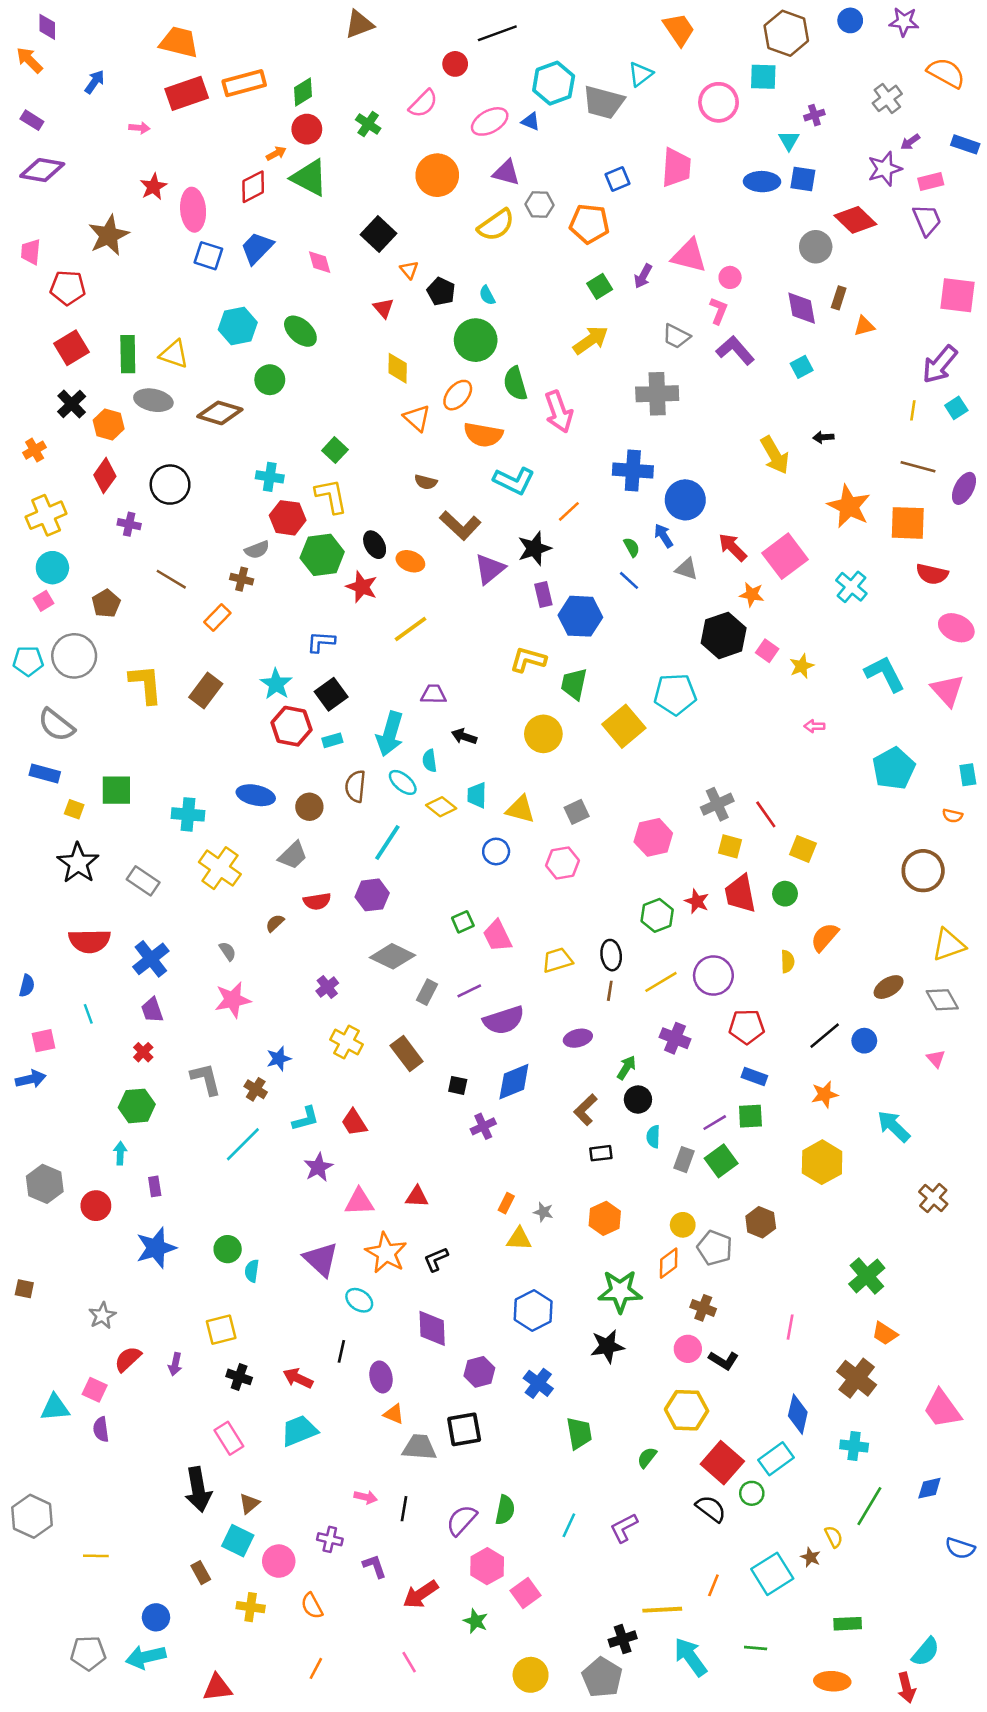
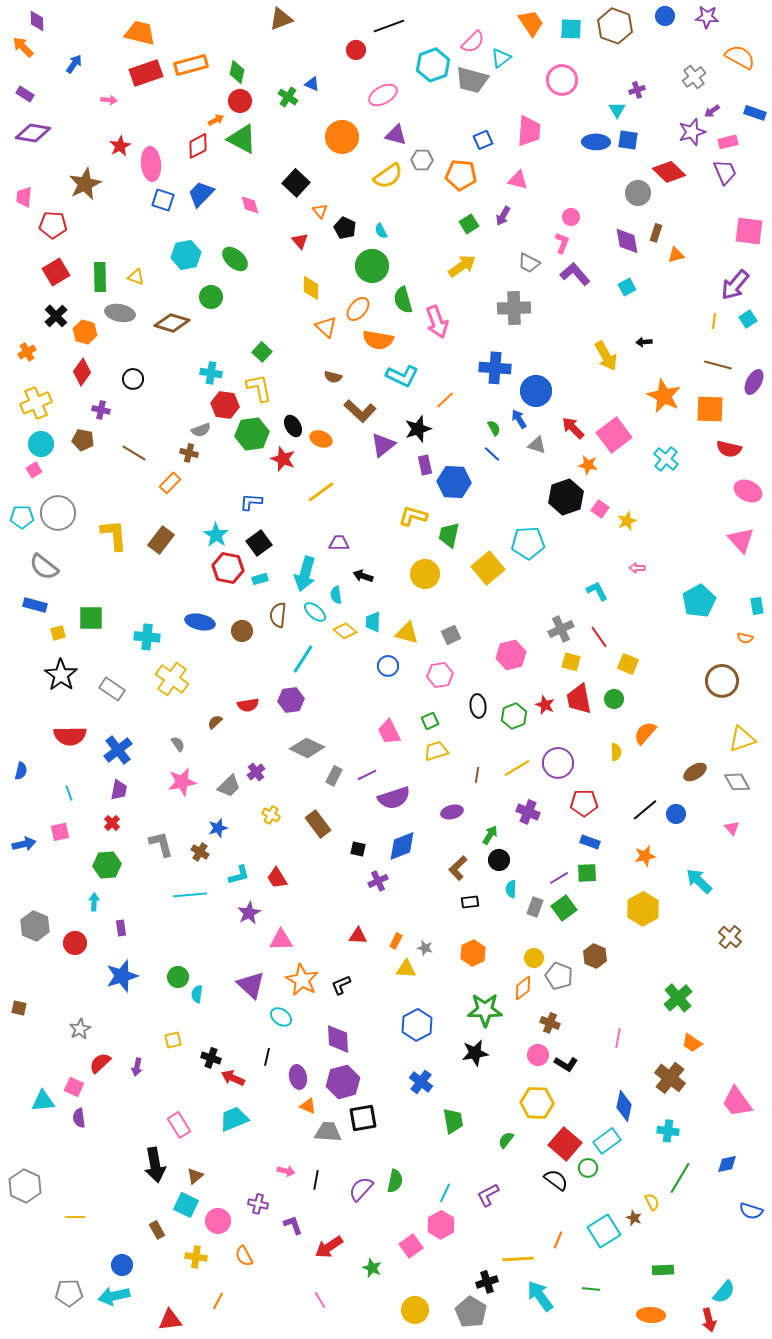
cyan square: (763, 77) -> (571, 29), moved
green diamond: (303, 92) -> (237, 72), turned -45
pink semicircle: (423, 104) -> (473, 42), moved
blue triangle: (531, 121) -> (312, 84), moved
pink triangle: (689, 256) -> (518, 180), moved, size x0.7
yellow triangle: (174, 354) -> (136, 277), size x0.7
black circle: (170, 485) -> (133, 379), size x0.7
brown pentagon: (106, 603) -> (83, 440), moved, turned -30
cyan L-shape: (885, 674) -> (597, 591), moved, size x0.7
yellow square: (74, 809) -> (58, 633), turned -35
gray trapezoid: (293, 855) -> (229, 786), moved
green square: (463, 922) -> (430, 721), moved
black ellipse: (611, 955) -> (478, 706), moved
purple trapezoid: (152, 1010) -> (119, 790), turned -150
pink square: (43, 1041) -> (60, 832), moved
yellow cross: (346, 1042) -> (271, 815), size x0.7
cyan line: (243, 1144) -> (190, 895), turned 40
red triangle: (417, 1197) -> (358, 936), moved
yellow square: (221, 1330) -> (173, 1040), size x0.7
purple hexagon: (479, 1372) -> (343, 1082), moved, size x1.4
black cross: (239, 1377) -> (211, 1058), moved
pink hexagon: (487, 1566) -> (441, 1225), moved
orange line: (316, 1668) -> (218, 1301), moved

